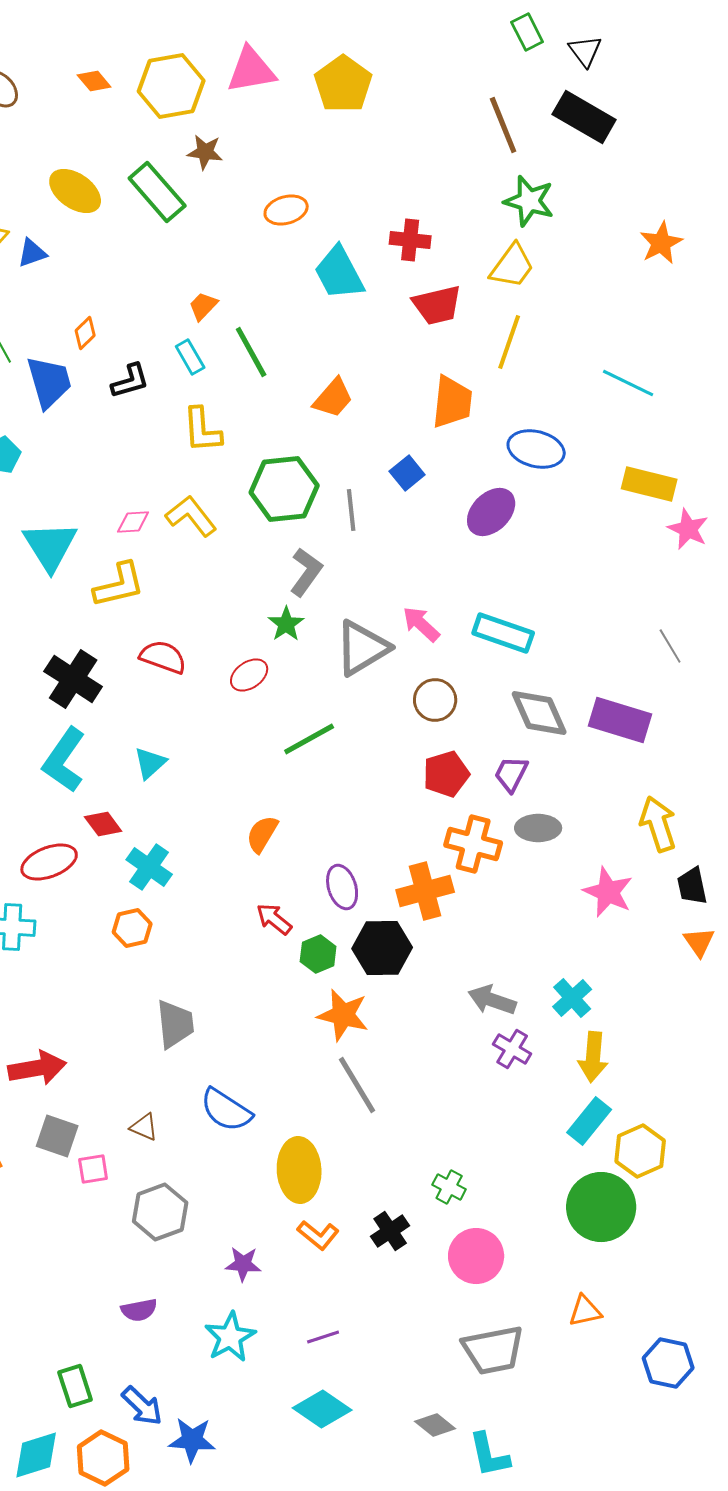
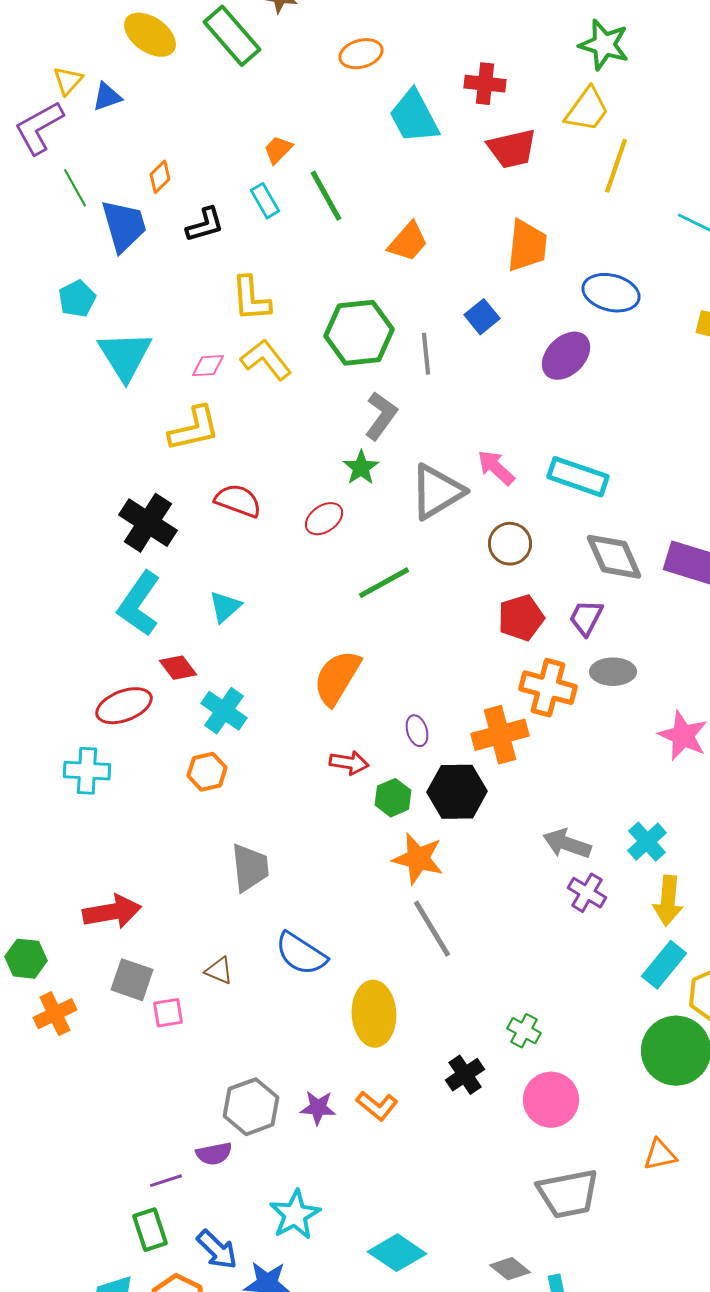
yellow line: (509, 342) -> (616, 166), moved
yellow L-shape: (202, 430) -> (251, 299), moved
cyan triangle: (50, 546) -> (125, 356), moved
orange semicircle: (262, 834) -> (337, 678), size x1.5
purple ellipse: (342, 887) -> (417, 731), size x0.7
red arrow: (274, 919) -> (349, 763), turned 150
gray hexagon: (160, 1212) -> (251, 1107), moved
orange L-shape: (318, 1235) -> (377, 1106), moved
cyan star: (230, 1337) -> (295, 1215), moved
purple line: (323, 1337) -> (166, 1181), moved

